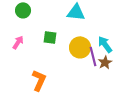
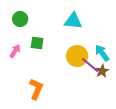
green square: (50, 37) -> (37, 43), moved
purple line: (93, 56) -> (90, 65), turned -36

